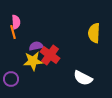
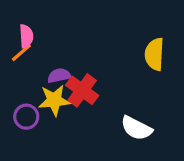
orange line: (13, 32) -> (21, 53), turned 64
purple circle: (11, 79) -> (26, 117), moved

